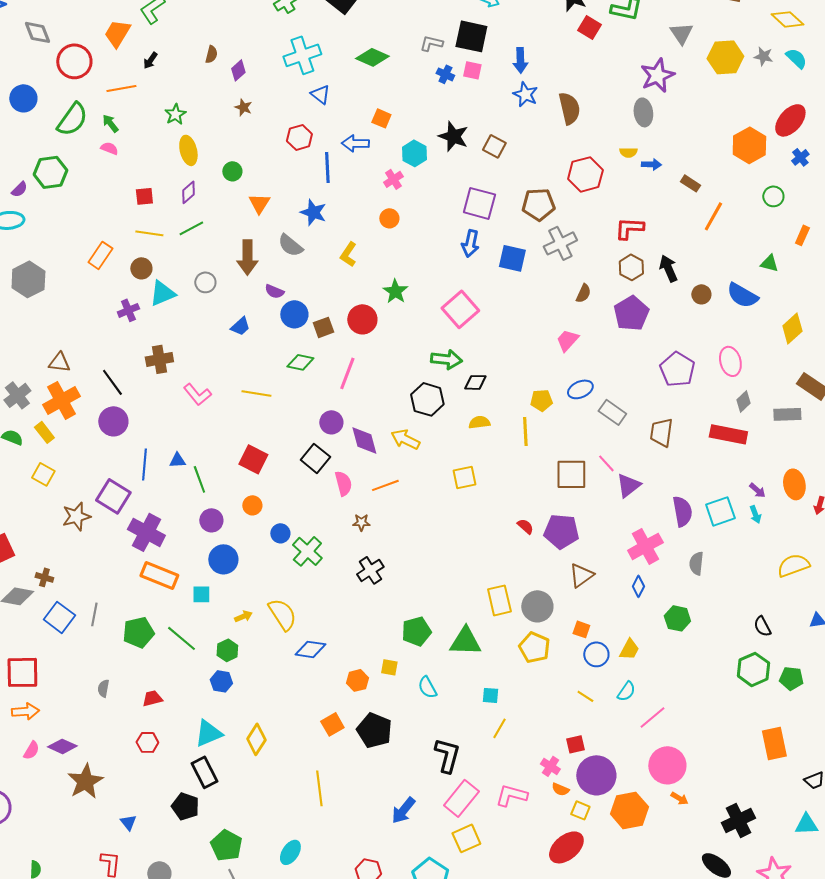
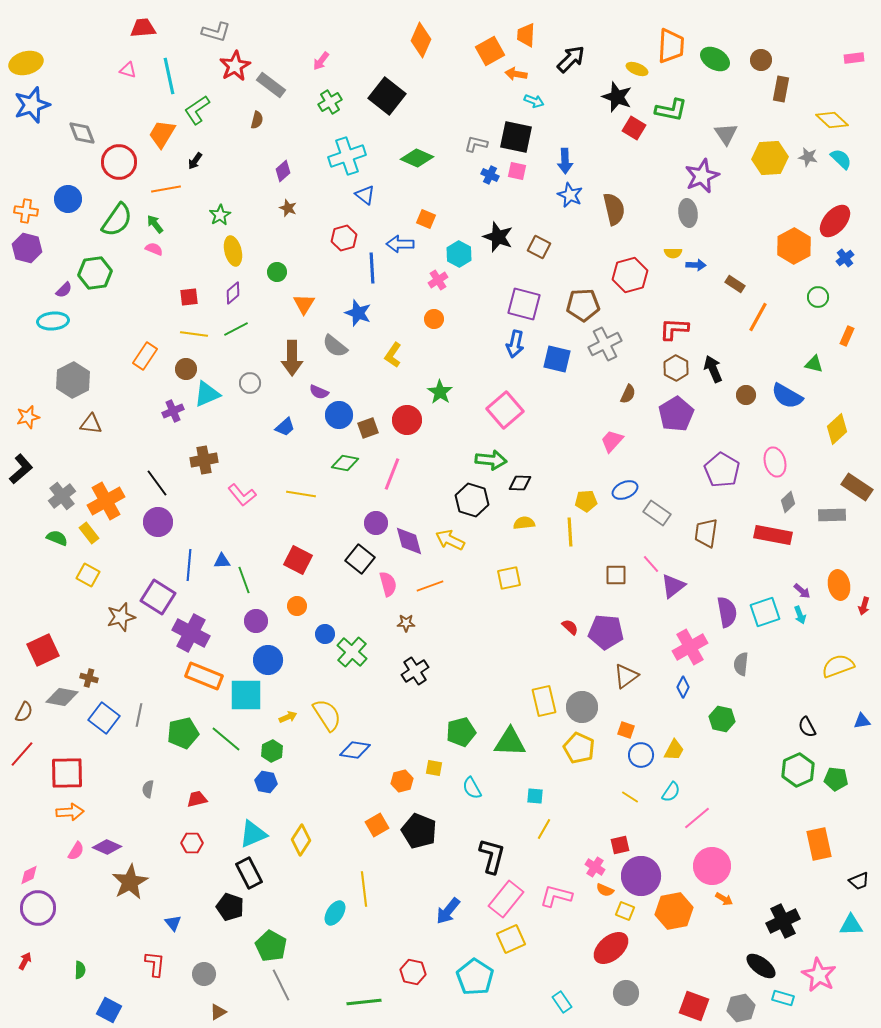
brown semicircle: (211, 54) -> (257, 120), moved
brown triangle: (59, 362) -> (91, 424), moved
brown square: (571, 474) -> (616, 575), size x0.7
cyan square: (201, 594) -> (246, 695), size x1.8
cyan ellipse: (290, 852) -> (335, 913), moved

